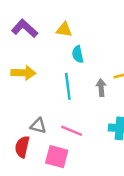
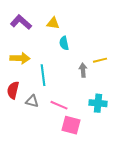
cyan line: (68, 86) -> (43, 75), moved
red semicircle: (22, 147) -> (13, 90), moved
pink square: (57, 157) -> (71, 125), moved

